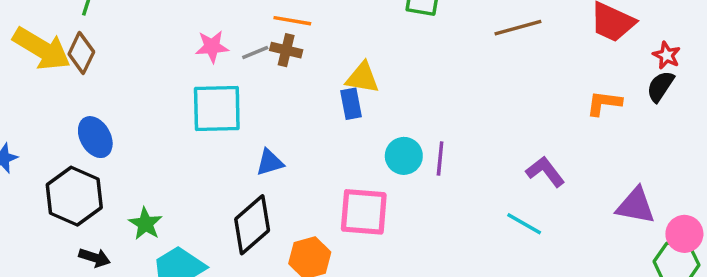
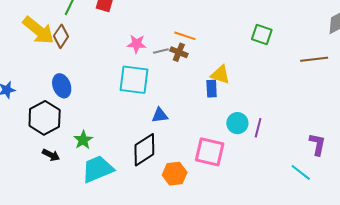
purple L-shape: (545, 172) -> (317, 144), turned 40

